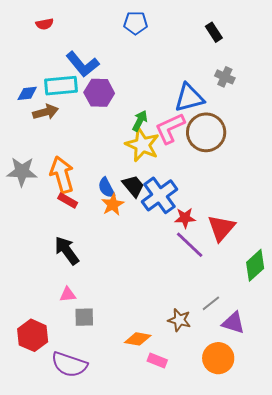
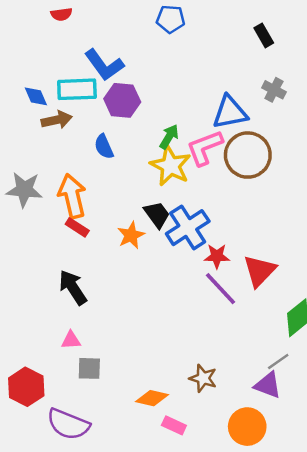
blue diamond: (27, 93) -> (36, 96), turned 70
blue semicircle: (106, 188) -> (104, 147), moved
gray line: (211, 303) -> (278, 361), moved

